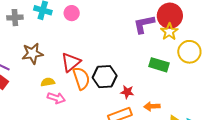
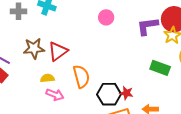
pink circle: (72, 13) -> (106, 17), moved
red triangle: (71, 62) -> (58, 51), moved
black hexagon: (105, 77) -> (109, 94), moved

